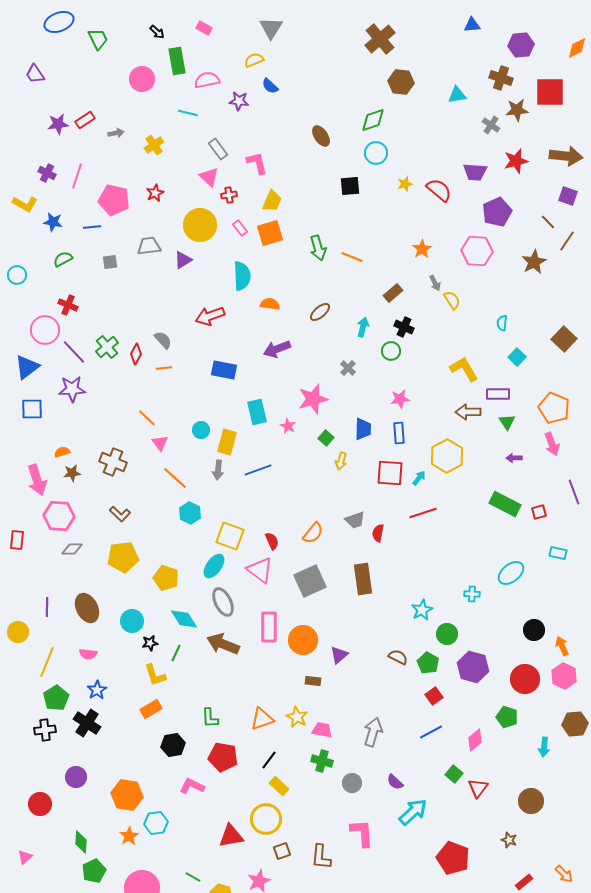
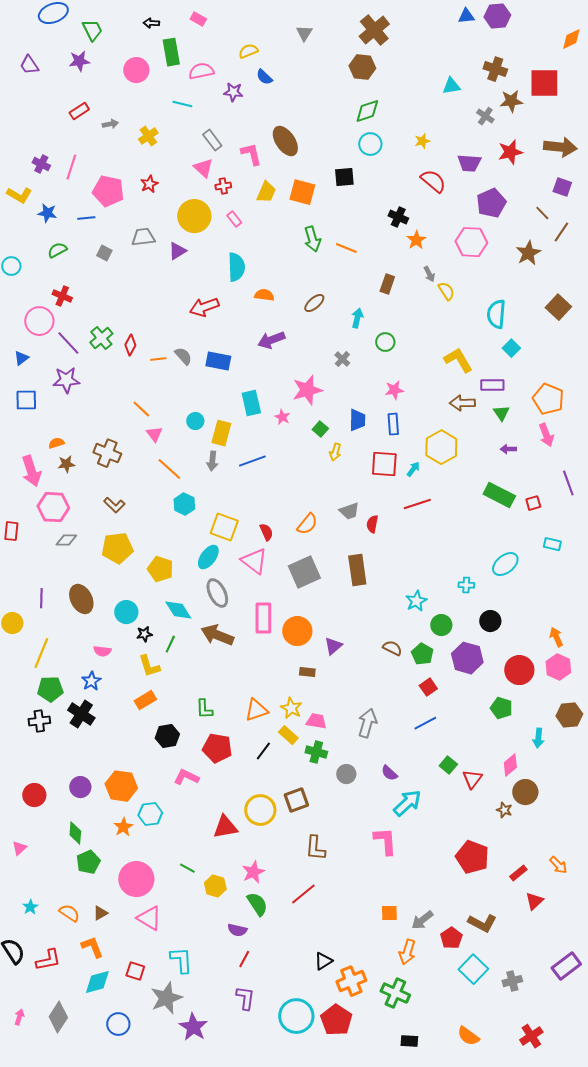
gray triangle: (271, 28) -> (304, 33), moved, size x0.7
black arrow: (157, 32) -> (151, 23), turned 140
purple hexagon: (521, 45) -> (497, 16), moved
brown hexagon: (401, 82) -> (362, 67), moved
purple star: (58, 124) -> (79, 61), moved
brown ellipse: (321, 136) -> (285, 141), moved, size x1.4
yellow star: (405, 184) -> (422, 141), moved
orange square: (270, 233) -> (302, 192), moved, turned 32
gray square: (110, 262) -> (104, 253), turned 35
brown rectangle: (393, 293) -> (387, 284), turned -30
cyan semicircle: (502, 323) -> (496, 314), size x1.8
black cross: (404, 327) -> (398, 217), moved
brown square: (564, 339) -> (558, 307), moved
gray semicircle: (163, 340) -> (183, 356), moved
blue triangle: (27, 367) -> (21, 358), size x0.6
black circle: (534, 630) -> (490, 621), moved
pink semicircle: (88, 654) -> (102, 651), moved
green pentagon: (56, 698) -> (50, 689), turned 30
pink diamond: (475, 740) -> (510, 765), moved
purple circle: (76, 777) -> (80, 787), moved
yellow rectangle: (279, 786) -> (288, 735), moved
pink L-shape: (362, 833) -> (385, 841), moved
brown star: (509, 840) -> (504, 810), moved
brown square: (282, 851) -> (296, 800), moved, size x1.4
red pentagon: (453, 858) -> (472, 857), moved

